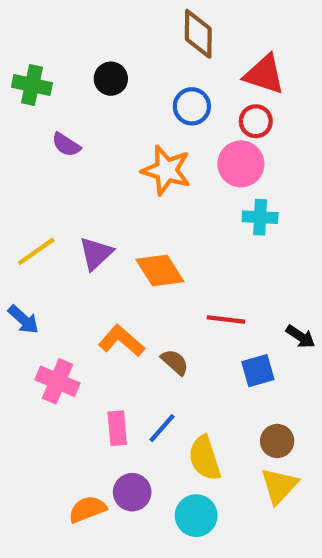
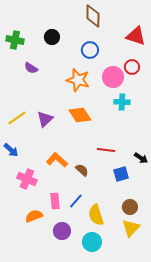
red triangle: (264, 74) -> (136, 36), moved
red circle: (256, 121) -> (132, 67), moved
orange diamond: (160, 270) -> (80, 115), moved
orange semicircle: (87, 509) -> (34, 216), moved

